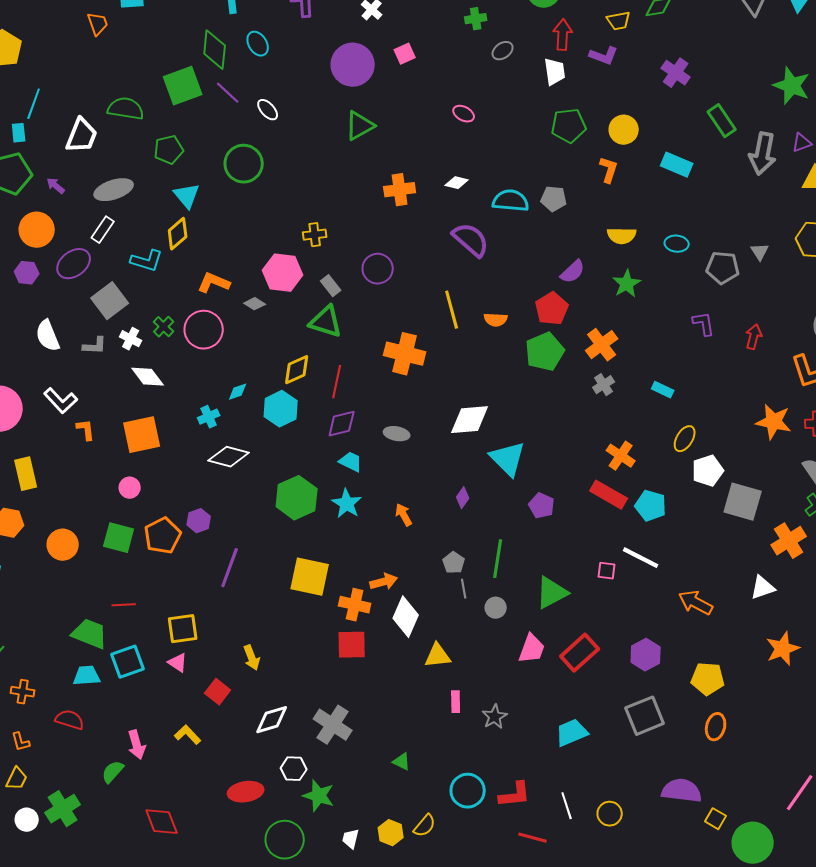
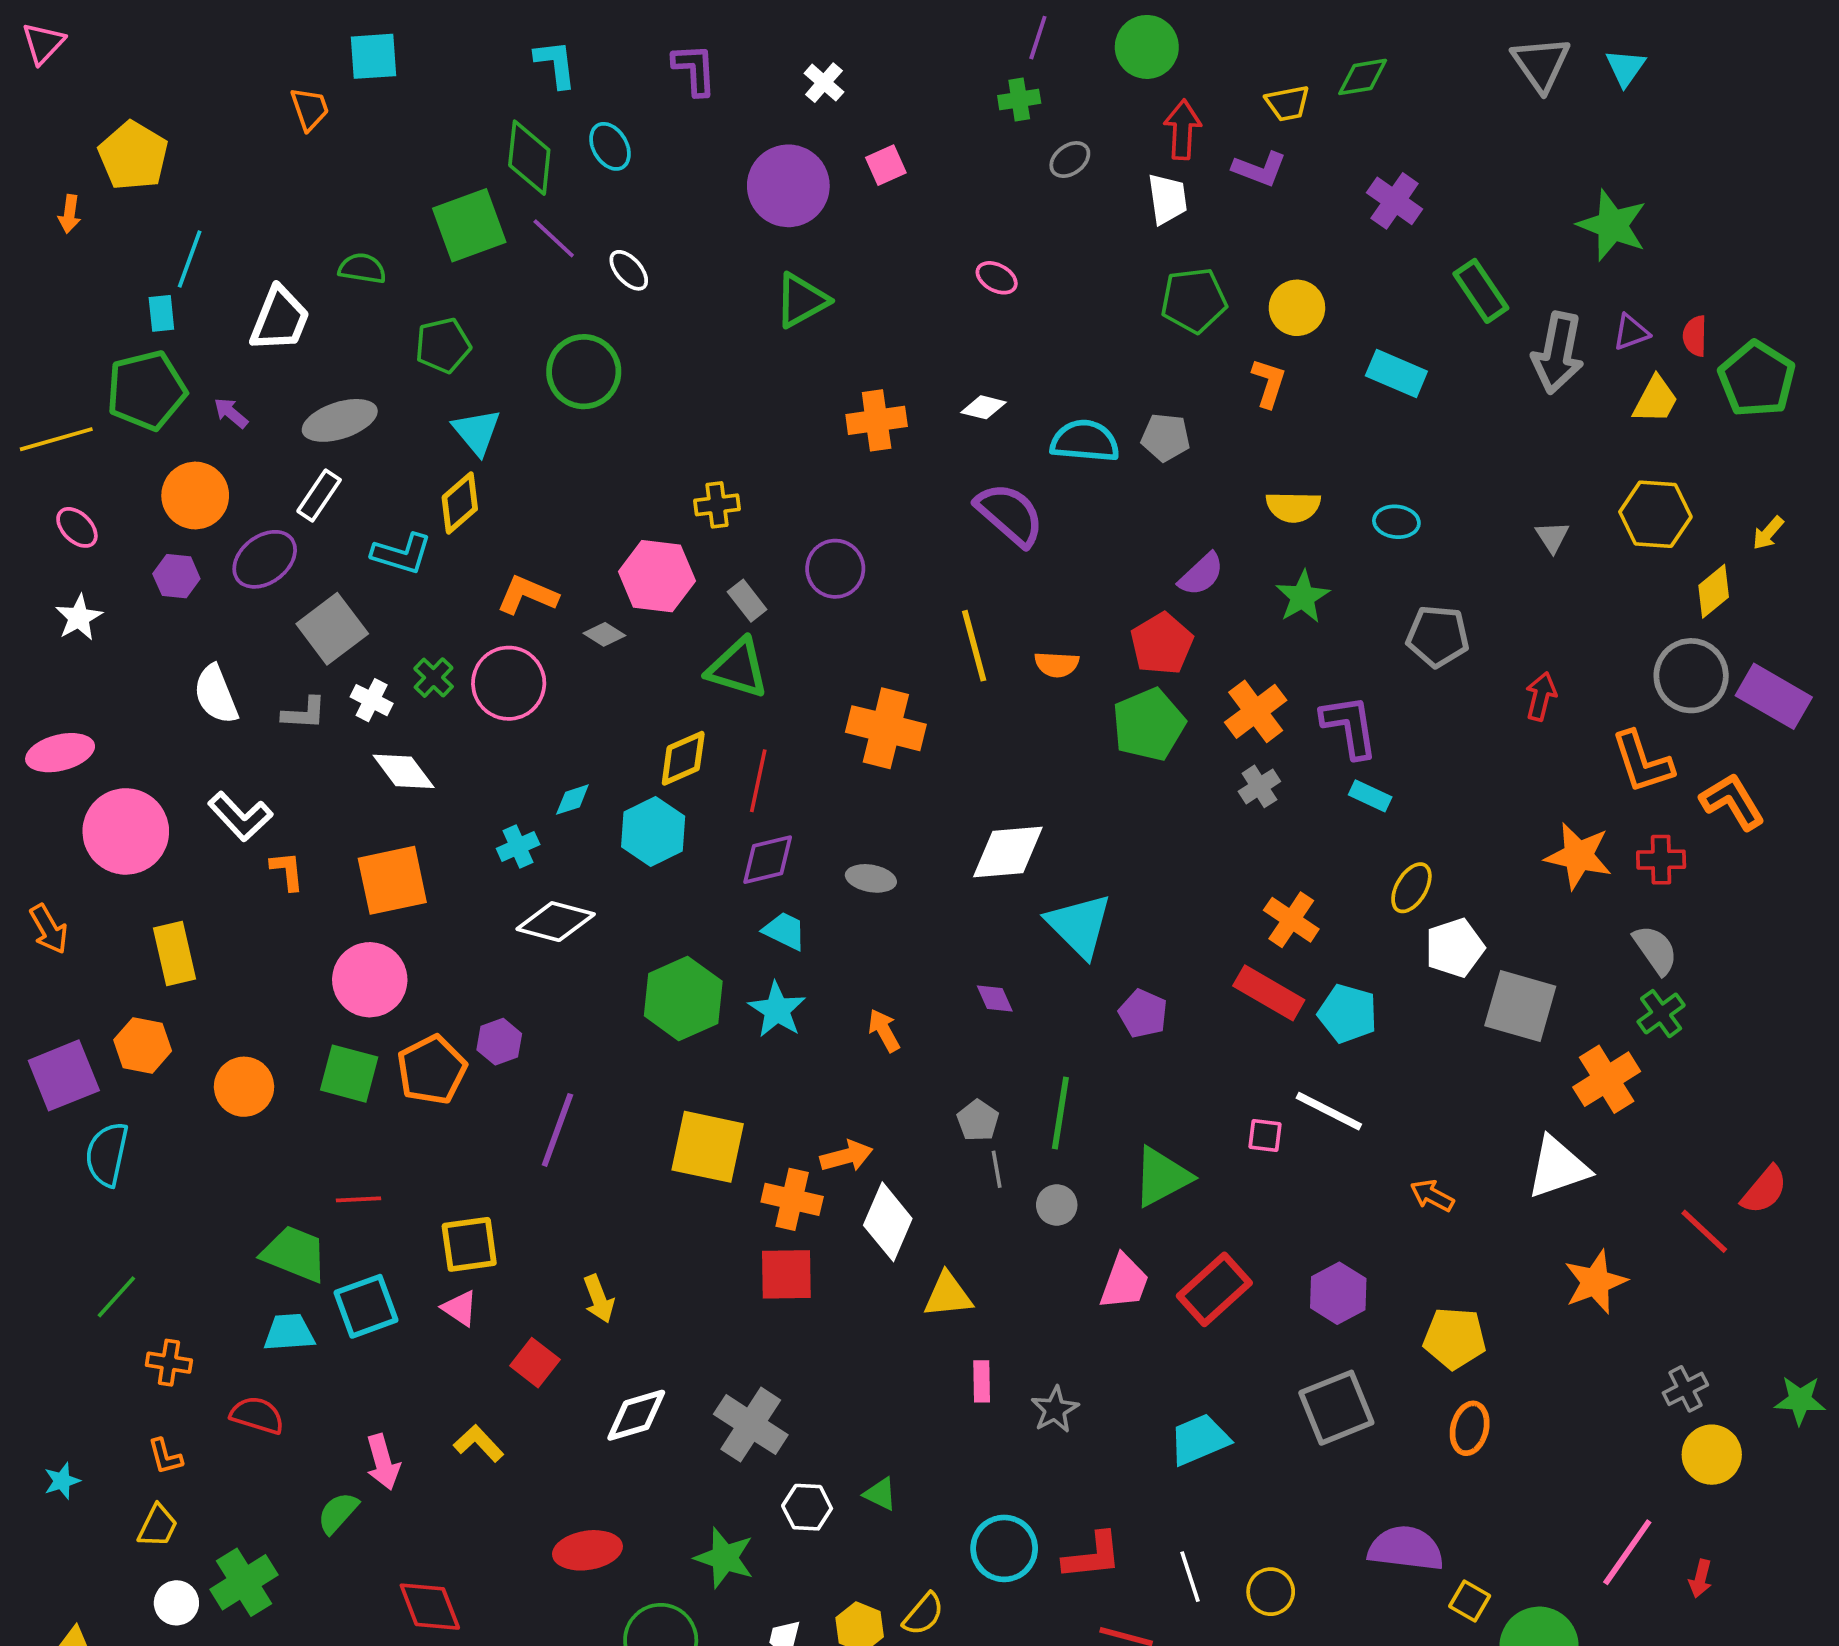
green semicircle: (126, 109) -> (362, 268), size x0.7
gray pentagon: (723, 268) -> (1438, 636), moved
purple L-shape: (704, 324) -> (1349, 726), moved, size x1.4
pink circle: (130, 488) -> (370, 980), size x1.8
purple diamond: (463, 498) -> (995, 999), turned -60
white triangle: (763, 588) -> (1558, 1167), size x1.4
orange arrow: (696, 603) -> (1432, 1196), size x0.7
white hexagon: (294, 769) -> (807, 1507), moved

